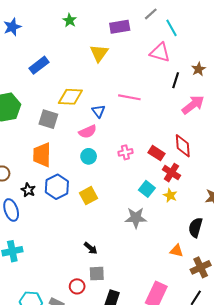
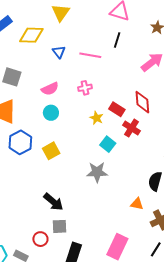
black line: (176, 80) -> (117, 40), moved
yellow diamond: (70, 97) -> (31, 35), moved
blue triangle: (98, 111) -> (59, 52), moved
pink cross: (125, 152) -> (85, 88), moved
yellow star: (170, 195) -> (97, 118), moved
black arrow: (91, 248) -> (53, 202), size x1.5

